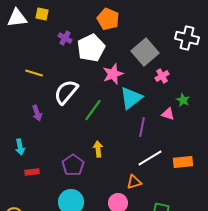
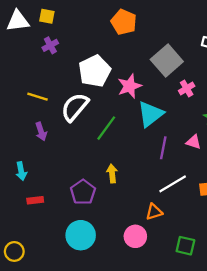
purple cross: (65, 38) -> (50, 45), moved, turned 32
white pentagon: (91, 48) -> (95, 71), moved
yellow line: (34, 73) -> (38, 97), moved
pink triangle: (168, 114) -> (194, 142), moved

